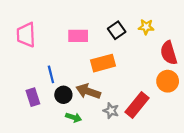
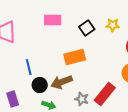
pink rectangle: (78, 36) -> (53, 20), moved
brown arrow: (88, 91) -> (62, 82), turned -40
purple rectangle: (33, 97) -> (13, 99), moved

